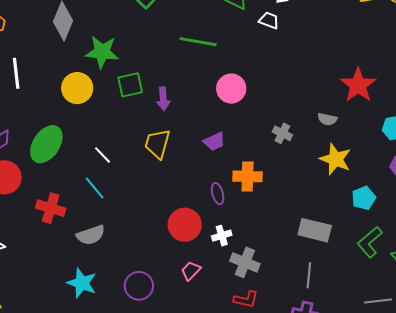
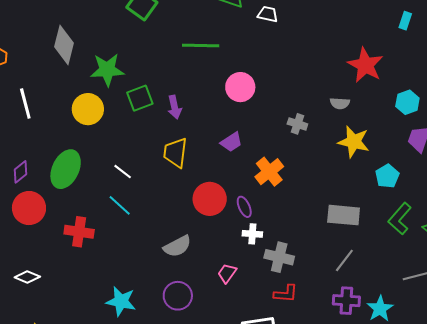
orange cross: (248, 176) -> (269, 172), turned -32
purple ellipse: (218, 194) -> (244, 207), moved
red circle: (185, 225) -> (210, 199), moved
gray semicircle: (91, 235) -> (177, 246), moved
white cross: (222, 236) -> (252, 234), turned 30
gray line: (309, 275) -> (344, 260), turned 40

